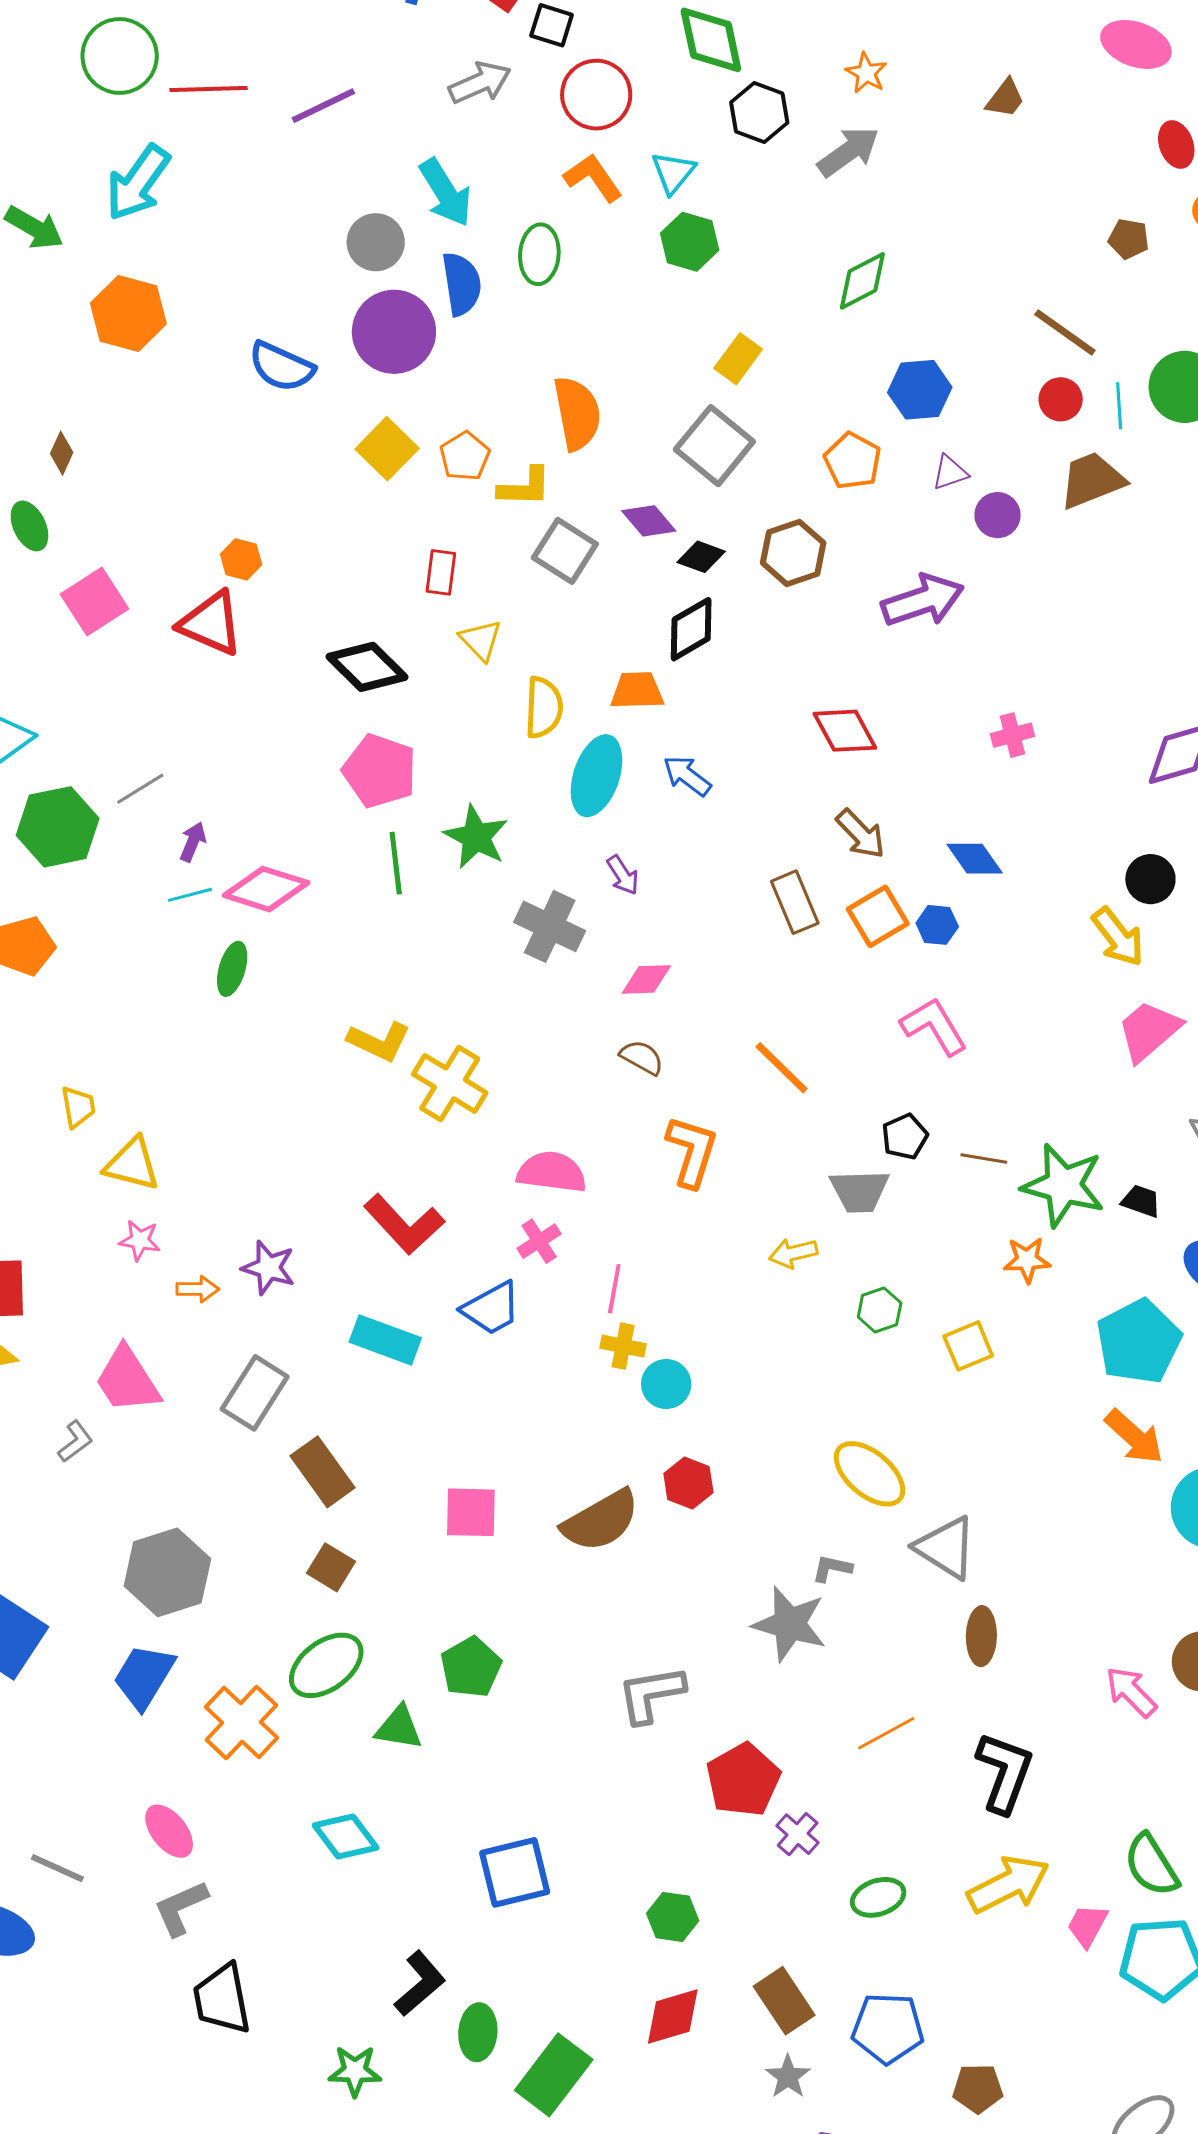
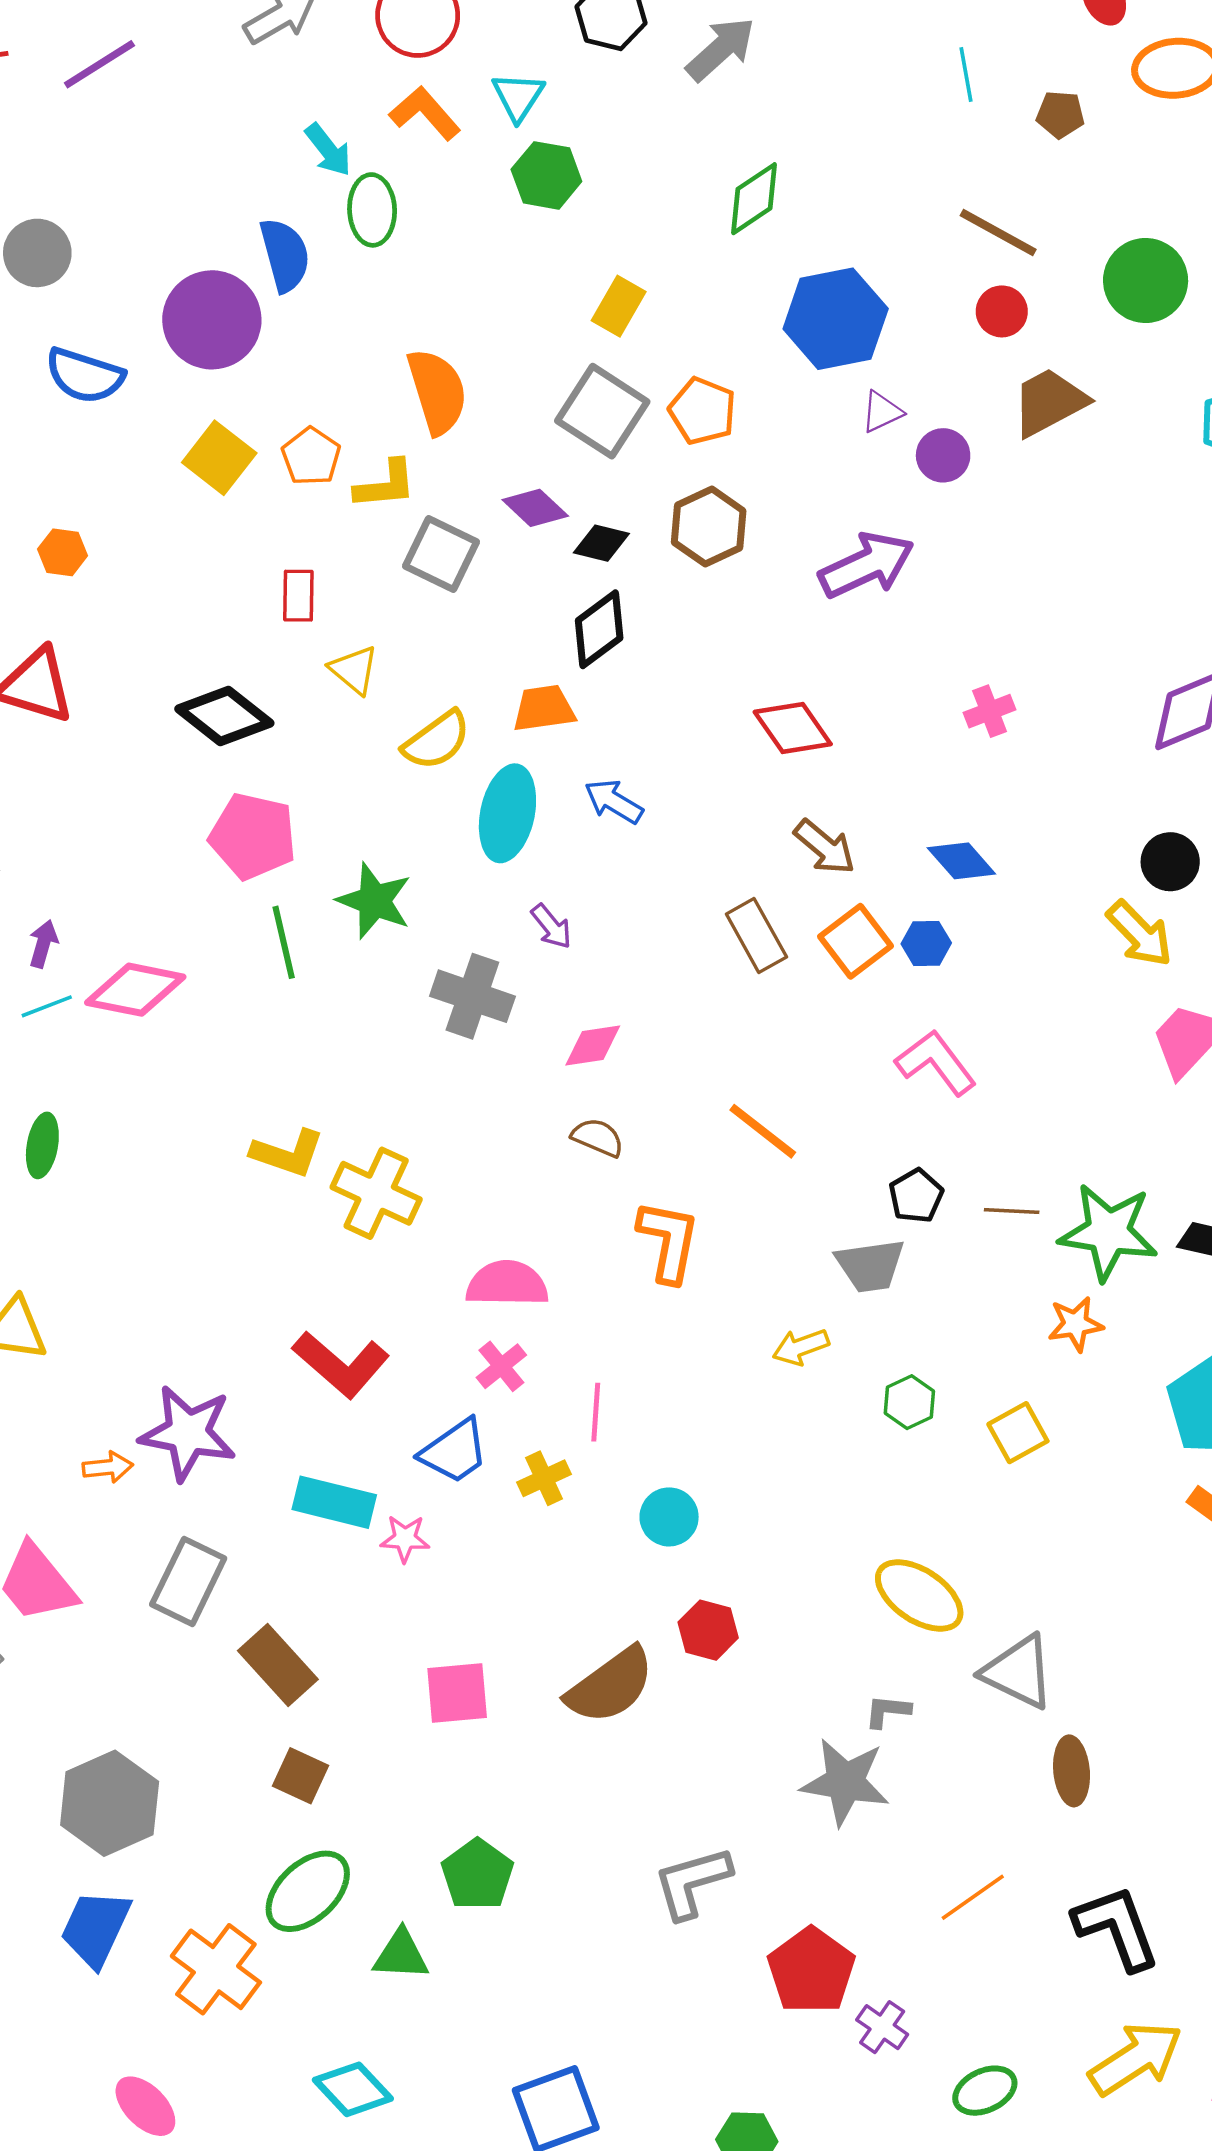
cyan arrow: (446, 193) -> (328, 150), moved, size x0.7
gray circle: (376, 242) -> (37, 253), moved
blue hexagon: (920, 390) -> (836, 319), size x1.4
cyan line: (1119, 406) -> (966, 75), moved
orange pentagon: (853, 461) -> (702, 411), moved
orange hexagon: (241, 559) -> (63, 552), moved
yellow semicircle: (544, 707) -> (437, 740), turned 58
green ellipse: (232, 969) -> (42, 1145), moved
pink star: (140, 1240) -> (405, 1539), moved
purple star: (269, 1268) -> (188, 1433), size x1.5
yellow cross: (623, 1346) -> (544, 1478), moved, turned -30
black L-shape: (1005, 1772) -> (1117, 1928), turned -34

